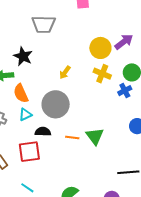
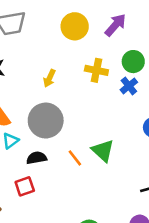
yellow circle: (100, 48) -> (75, 26), moved
orange line: (72, 138) -> (75, 158), turned 56
red square: (29, 152) -> (25, 186), size x0.7

